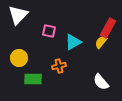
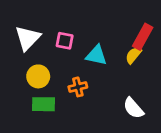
white triangle: (18, 15) -> (28, 38), moved
cyan triangle: (73, 42) -> (96, 55), turned 42
yellow circle: (19, 58) -> (38, 76), moved

